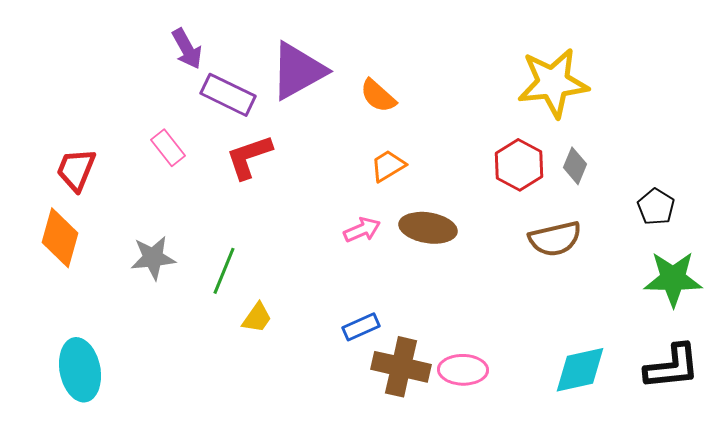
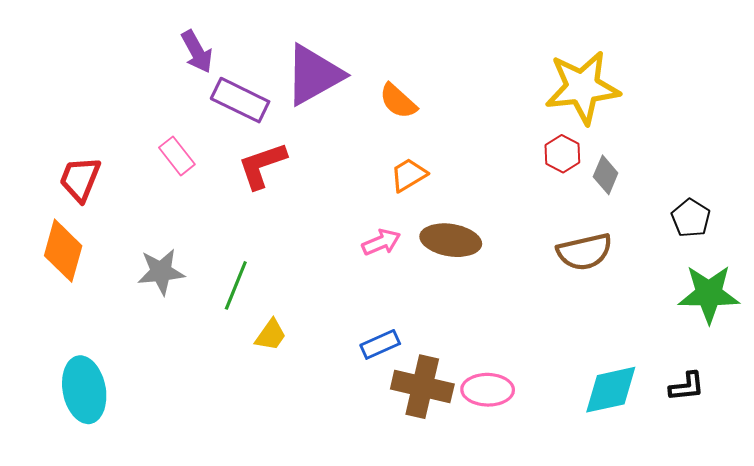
red hexagon: (519, 165) -> (562, 154), moved, size x0.7
black L-shape: (672, 367) -> (687, 387), moved, size x0.6

